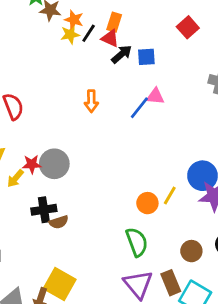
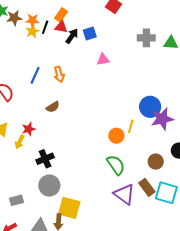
orange rectangle: (114, 22) -> (61, 15), turned 32
blue line: (139, 108) -> (35, 75), moved
gray circle: (54, 164) -> (49, 186), moved
brown semicircle: (59, 222) -> (53, 107), moved

